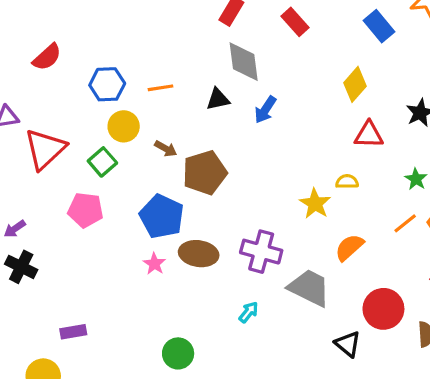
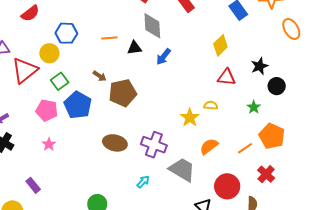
orange line: (161, 88) -> (109, 38), moved
yellow circle: (124, 126) -> (49, 53), moved
blue pentagon: (162, 216) -> (78, 105), moved
orange line: (405, 223) -> (245, 148), moved
pink star: (154, 264) -> (49, 144), moved
purple rectangle: (73, 332) -> (33, 185), turned 56

